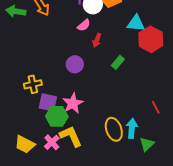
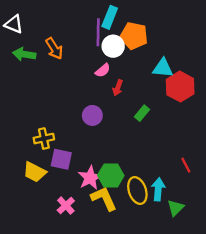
pink star: (73, 103) -> (90, 178), moved
green hexagon: (57, 116) -> (111, 175), moved
yellow L-shape: (71, 136) -> (104, 199), moved
yellow trapezoid: (25, 144) -> (35, 172), moved

